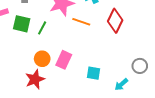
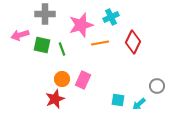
orange line: (81, 22) -> (100, 43), turned -30
green line: (42, 28) -> (62, 49), turned -48
cyan square: (94, 73) -> (118, 100), moved

